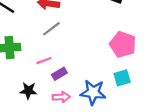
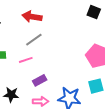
pink line: (44, 61) -> (26, 60), moved

